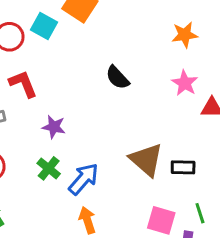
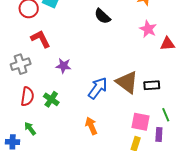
black semicircle: (117, 78) -> (102, 16), moved
green cross: (49, 168) -> (51, 99), moved
blue arrow: (84, 179) -> (98, 88), moved

